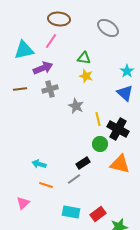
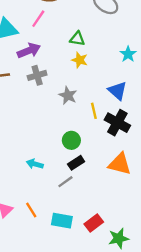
blue triangle: (125, 93) -> (117, 91), moved
green circle: (100, 144) -> (71, 140), moved
cyan arrow: (39, 164) -> (35, 164), moved
orange line: (46, 185) -> (31, 210), moved, turned 40

